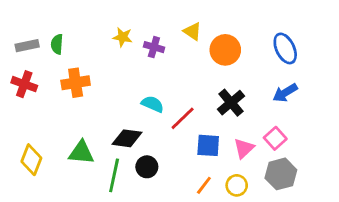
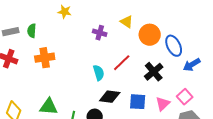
yellow star: (123, 37) -> (65, 12), moved
blue ellipse: (285, 48) -> (174, 46), moved
cyan semicircle: (153, 104) -> (99, 73), turned 49
red line: (183, 118) -> (122, 63), moved
black diamond: (127, 138) -> (110, 97), moved

